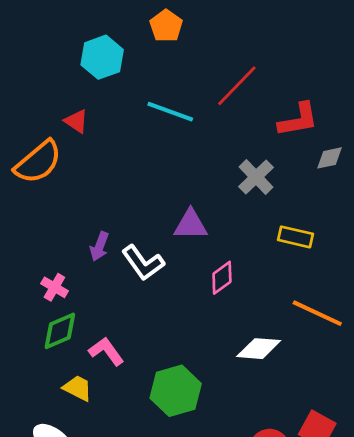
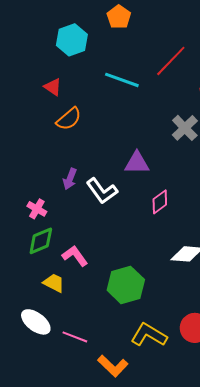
orange semicircle: (38, 162) -> (69, 119), moved, size x0.7

